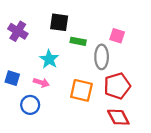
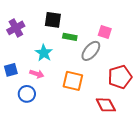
purple cross: (18, 31) -> (16, 28), turned 30
gray ellipse: (102, 57) -> (91, 51), turned 40
blue square: (12, 78) -> (11, 70), turned -32
red pentagon: (117, 86) -> (120, 77), moved

